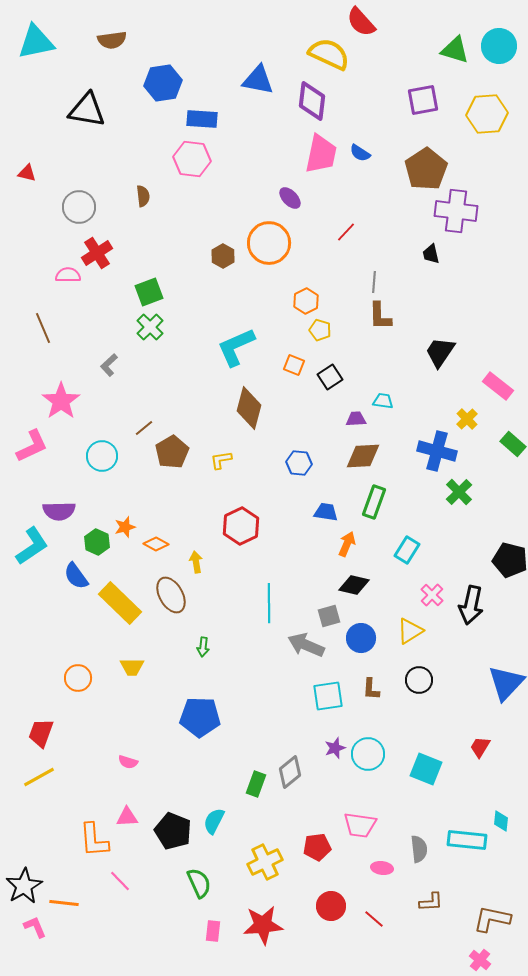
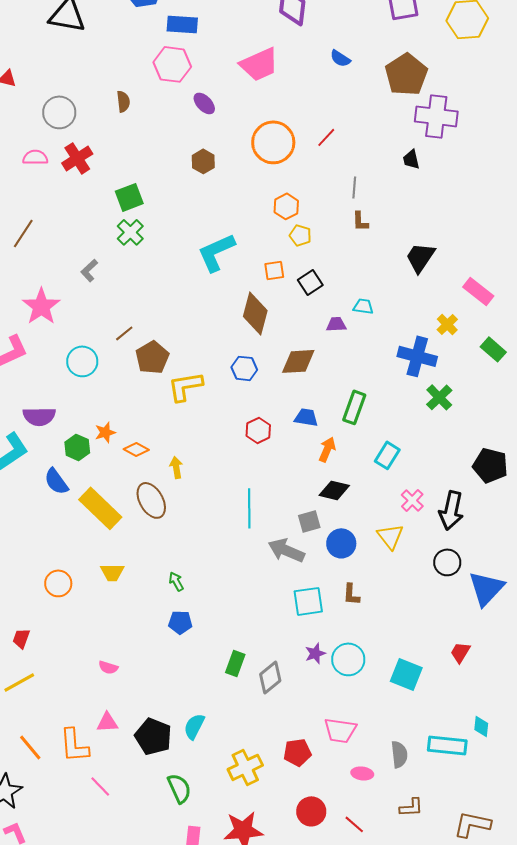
pink trapezoid: (321, 154) -> (259, 64), moved, turned 54
purple ellipse: (290, 198) -> (204, 103), moved
orange circle: (269, 243) -> (273, 142), moved
pink semicircle: (68, 275) -> (35, 157), moved
brown L-shape: (380, 316) -> (360, 221), size x0.7
brown line: (43, 328) -> (23, 233), turned 56
orange square: (294, 365) -> (274, 270), turned -30
brown diamond: (249, 408) -> (255, 313), moved
brown diamond: (363, 456) -> (298, 361), moved
yellow L-shape: (221, 460) -> (185, 386), moved, size x1.6
blue hexagon: (299, 463) -> (244, 368), moved
red hexagon: (241, 526) -> (258, 430), moved, size x0.7
yellow triangle: (410, 631) -> (390, 536), turned -36
green arrow: (203, 647) -> (176, 581), moved, turned 144
black circle: (419, 680) -> (447, 562), moved
blue pentagon: (200, 717) -> (180, 622), size x0.6
red trapezoid: (41, 733) -> (21, 638), size x0.7
green rectangle: (256, 784) -> (235, 663), moved
orange line: (64, 903) -> (30, 747), moved, turned 44

